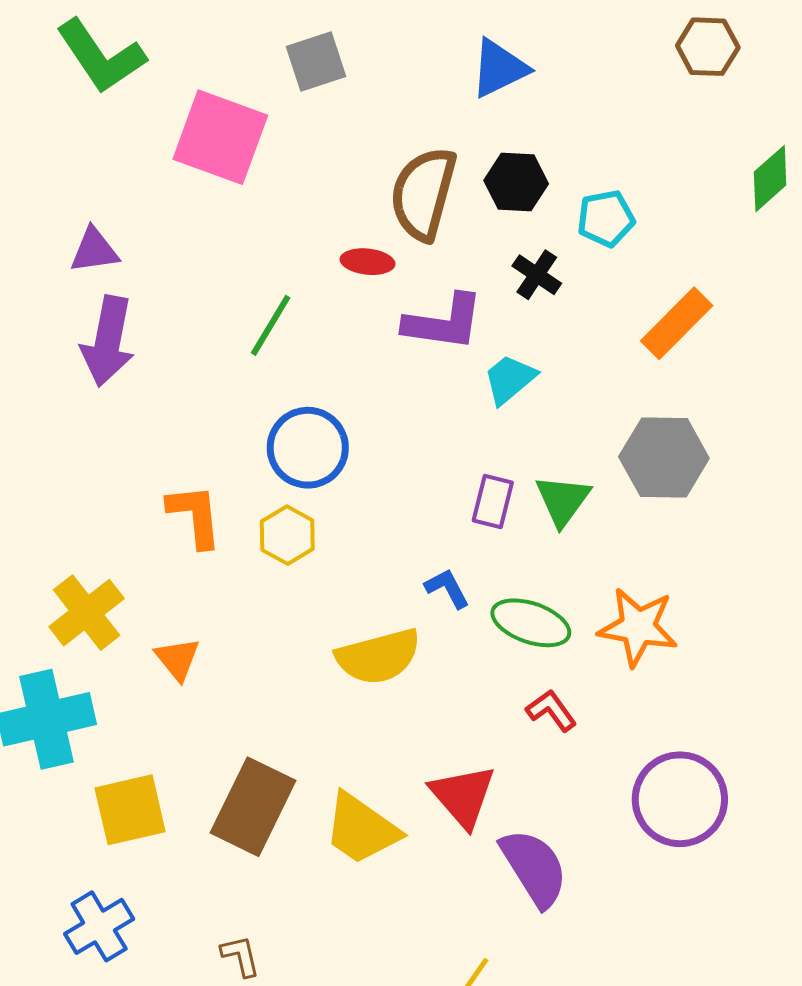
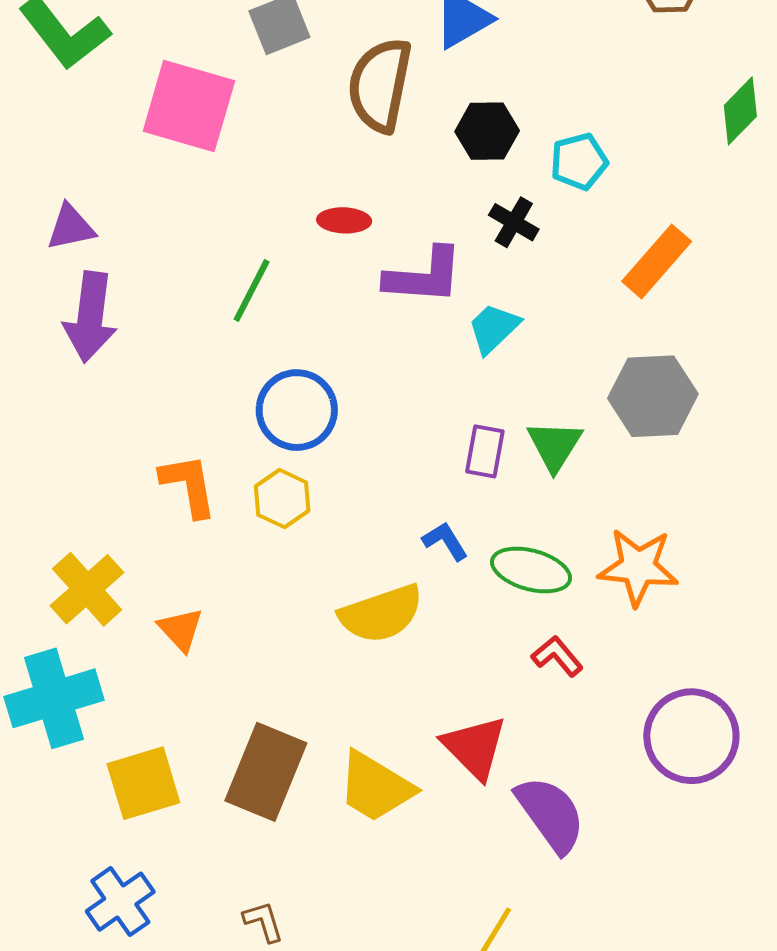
brown semicircle: (423, 194) -> (380, 85), moved

